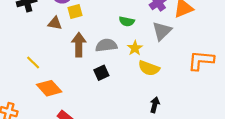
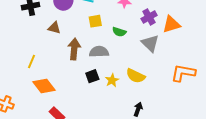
yellow square: (75, 11) -> (95, 21), moved
gray triangle: (162, 31) -> (150, 43), turned -36
yellow star: (135, 48) -> (112, 80), moved
yellow line: (33, 62) -> (32, 62), turned 64

